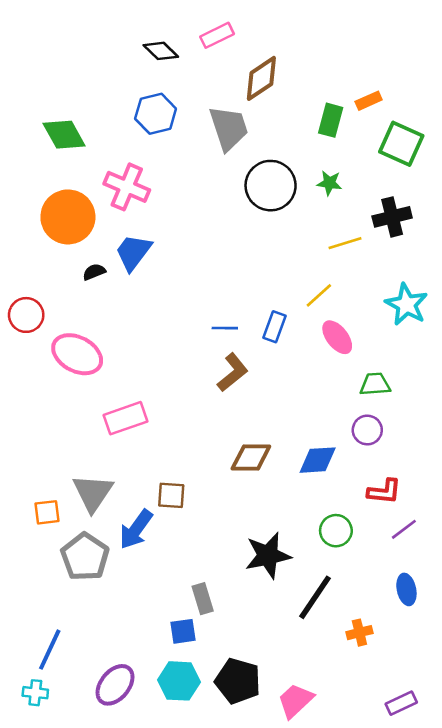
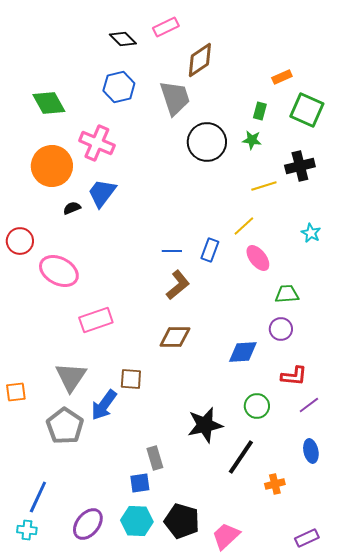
green rectangle: (331, 120) -> (260, 111), moved, size x0.7
cyan star: (406, 305) -> (311, 233), size x0.6
brown diamond: (251, 457) -> (175, 337), moved
orange square: (47, 512) -> (16, 392), moved

